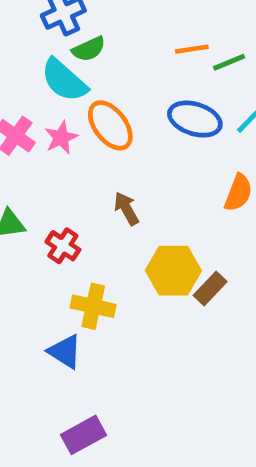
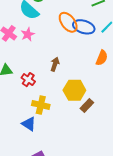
orange ellipse: (110, 125) -> (68, 22), moved
brown arrow: (126, 209) -> (55, 64), turned 48
brown rectangle: (210, 288) -> (87, 106), moved

